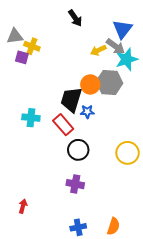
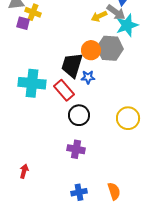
cyan cross: (31, 118) -> (32, 83), size x1.5
orange semicircle: (113, 226) -> (114, 191), turned -36

